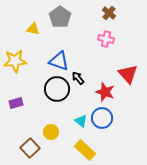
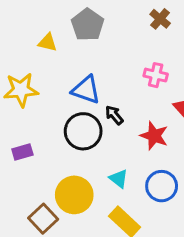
pink cross: (106, 39) -> (156, 75), moved
blue circle: (102, 118) -> (162, 186), moved
yellow circle: (51, 132) -> (74, 195), size x1.6

